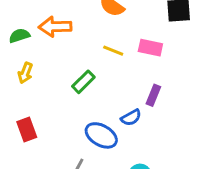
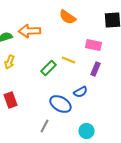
yellow line: (113, 51) -> (68, 60), moved
purple rectangle: (153, 95) -> (95, 69), moved

